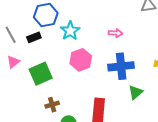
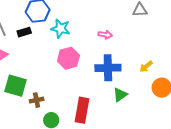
cyan star: (70, 31) -> (60, 29), turned -30
green square: (41, 74) -> (15, 86), moved, turned 35

